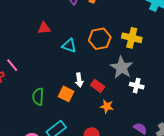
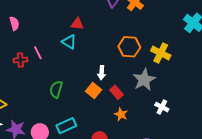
cyan triangle: (69, 46) -> (69, 42), moved
white arrow: (79, 80) -> (102, 73), moved
white cross: (137, 86) -> (162, 107), moved
orange square: (66, 94) -> (94, 91), moved

